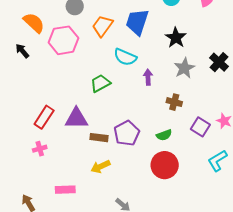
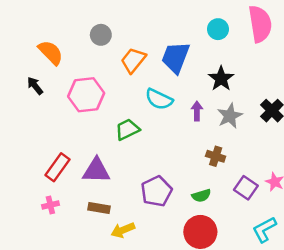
pink hexagon: (64, 40) -> (86, 95), moved
purple arrow: (148, 77) -> (197, 111), moved
brown rectangle: (99, 138) -> (99, 208), moved

